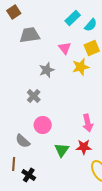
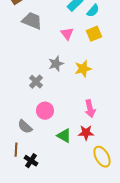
gray trapezoid: (30, 35) -> (32, 21), turned 30
yellow star: (81, 67) -> (83, 69), moved
gray star: (47, 70) -> (56, 64), moved
green triangle: (62, 150) -> (64, 136), turned -35

